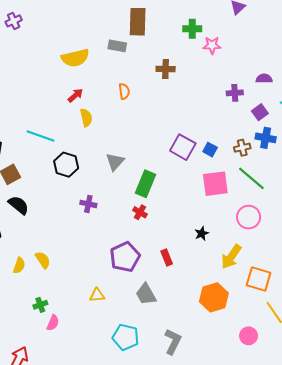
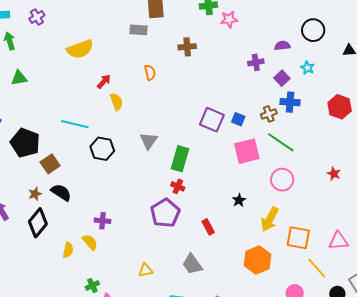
yellow semicircle: (75, 58) -> (80, 49), moved
purple cross: (88, 204) -> (103, 221), moved
purple pentagon: (125, 257) -> (165, 213), moved

